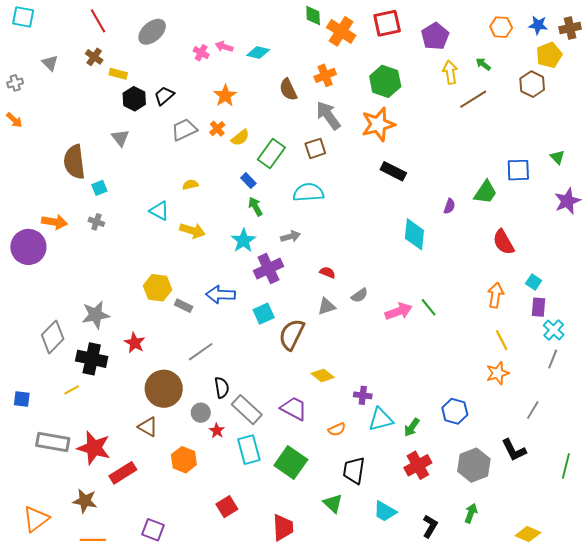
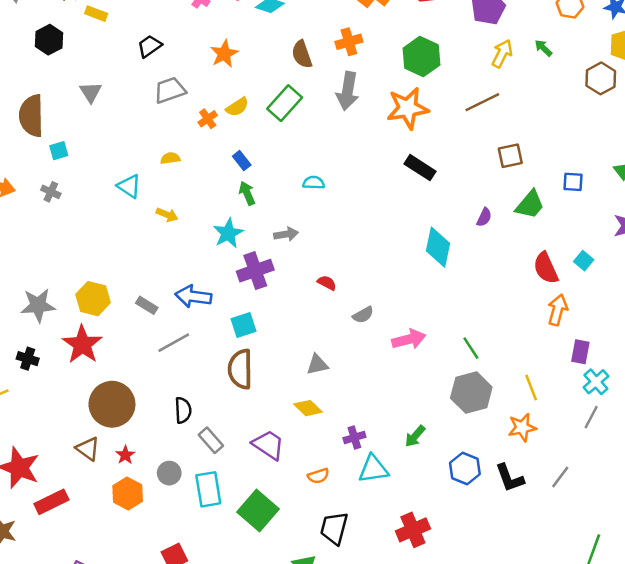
yellow arrow: (450, 72) -> (502, 54), turned 30
black hexagon: (134, 99) -> (49, 40), moved
brown line: (473, 99) -> (482, 102), moved
gray arrow: (328, 115) -> (348, 91), turned -140
orange cross: (217, 129) -> (208, 119), moved
brown square: (315, 148) -> (510, 156), moved
green rectangle: (271, 154) -> (285, 103), moved
blue square: (518, 170) -> (573, 182), size x0.7
cyan semicircle: (308, 192) -> (314, 183), size x0.6
yellow arrow: (192, 231) -> (167, 215), size x0.7
cyan square: (534, 282) -> (584, 261), moved
yellow hexagon: (158, 288) -> (93, 299), moved
orange arrow: (496, 295) -> (558, 310), moved
gray triangle: (327, 306) -> (317, 365), moved
green line: (429, 307) -> (471, 348), moved
brown semicircle: (292, 334) -> (240, 369), moved, turned -32
red star: (135, 343) -> (82, 344), size x1.5
gray line: (201, 352) -> (174, 343), moved
black cross: (92, 359) -> (28, 359), size x0.6
purple cross: (363, 395) -> (354, 438), turned -30
gray rectangle: (247, 410) -> (211, 440), size x0.7
gray circle: (201, 413) -> (169, 473), moved
green arrow: (412, 427) -> (415, 436), moved
red star: (217, 431) -> (125, 455), moved
black L-shape: (514, 450) -> (510, 478), moved
gray hexagon: (474, 465) -> (471, 393), moved

